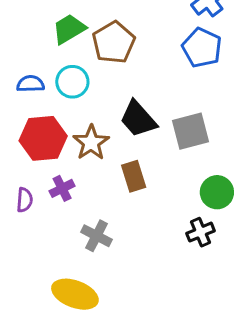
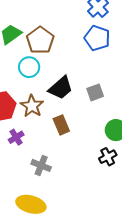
cyan circle: (72, 82) -> (29, 67), moved
black trapezoid: (138, 119) -> (61, 88), turned -84
gray square: (191, 131) -> (95, 92), size x0.7

